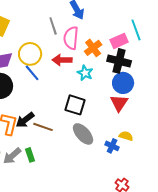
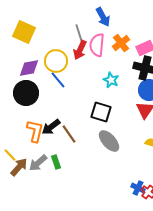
orange cross: (93, 48) -> (121, 43), moved
red arrow: (62, 60) -> (80, 50), moved, turned -66
brown line: (43, 127) -> (69, 134), turned 36
blue cross: (112, 146) -> (138, 188), moved

